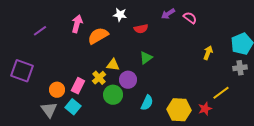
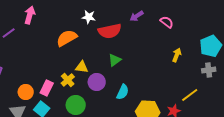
pink semicircle: (190, 18) -> (167, 22), moved
pink arrow: (77, 24) -> (30, 15), moved
red semicircle: (141, 29) -> (110, 31), size x1.6
green circle: (113, 95) -> (76, 105), moved
cyan semicircle: (147, 103) -> (123, 92), moved

